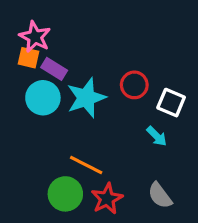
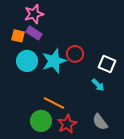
pink star: (35, 37) -> (34, 14), moved, turned 30
purple rectangle: (54, 69) -> (34, 33), moved
red circle: (134, 85) -> (75, 54), moved

